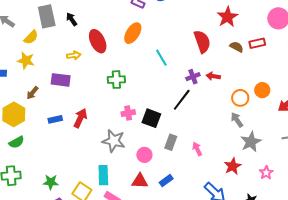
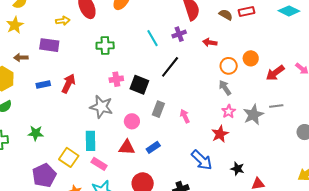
cyan line: (161, 58) -> (152, 38), moved
yellow star: (26, 61) -> (15, 25), turned 30
red arrow: (213, 76) -> (210, 42), moved
purple cross: (193, 77) -> (179, 34), moved
brown arrow: (32, 93) -> (21, 58), turned 48
gray star: (251, 142) -> (253, 115), moved
pink star: (266, 173) -> (229, 111), moved
green star: (51, 182) -> (36, 133), moved

